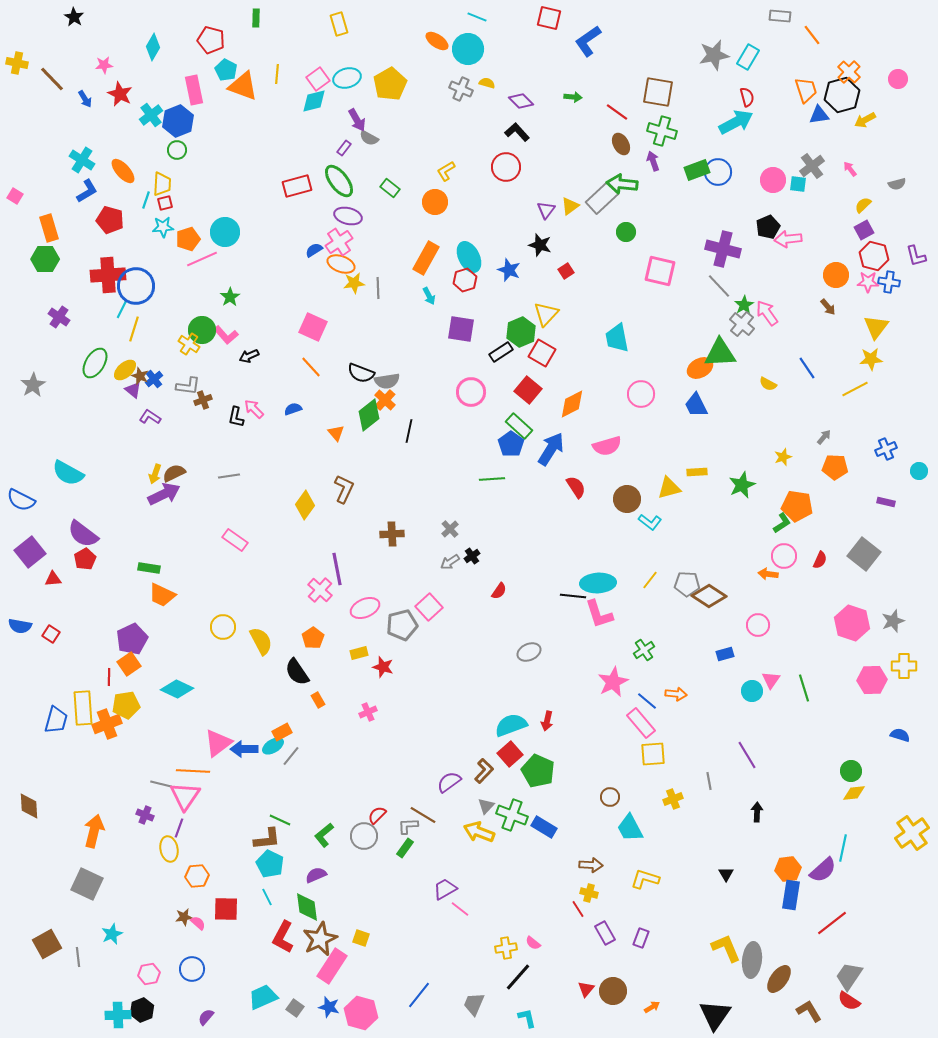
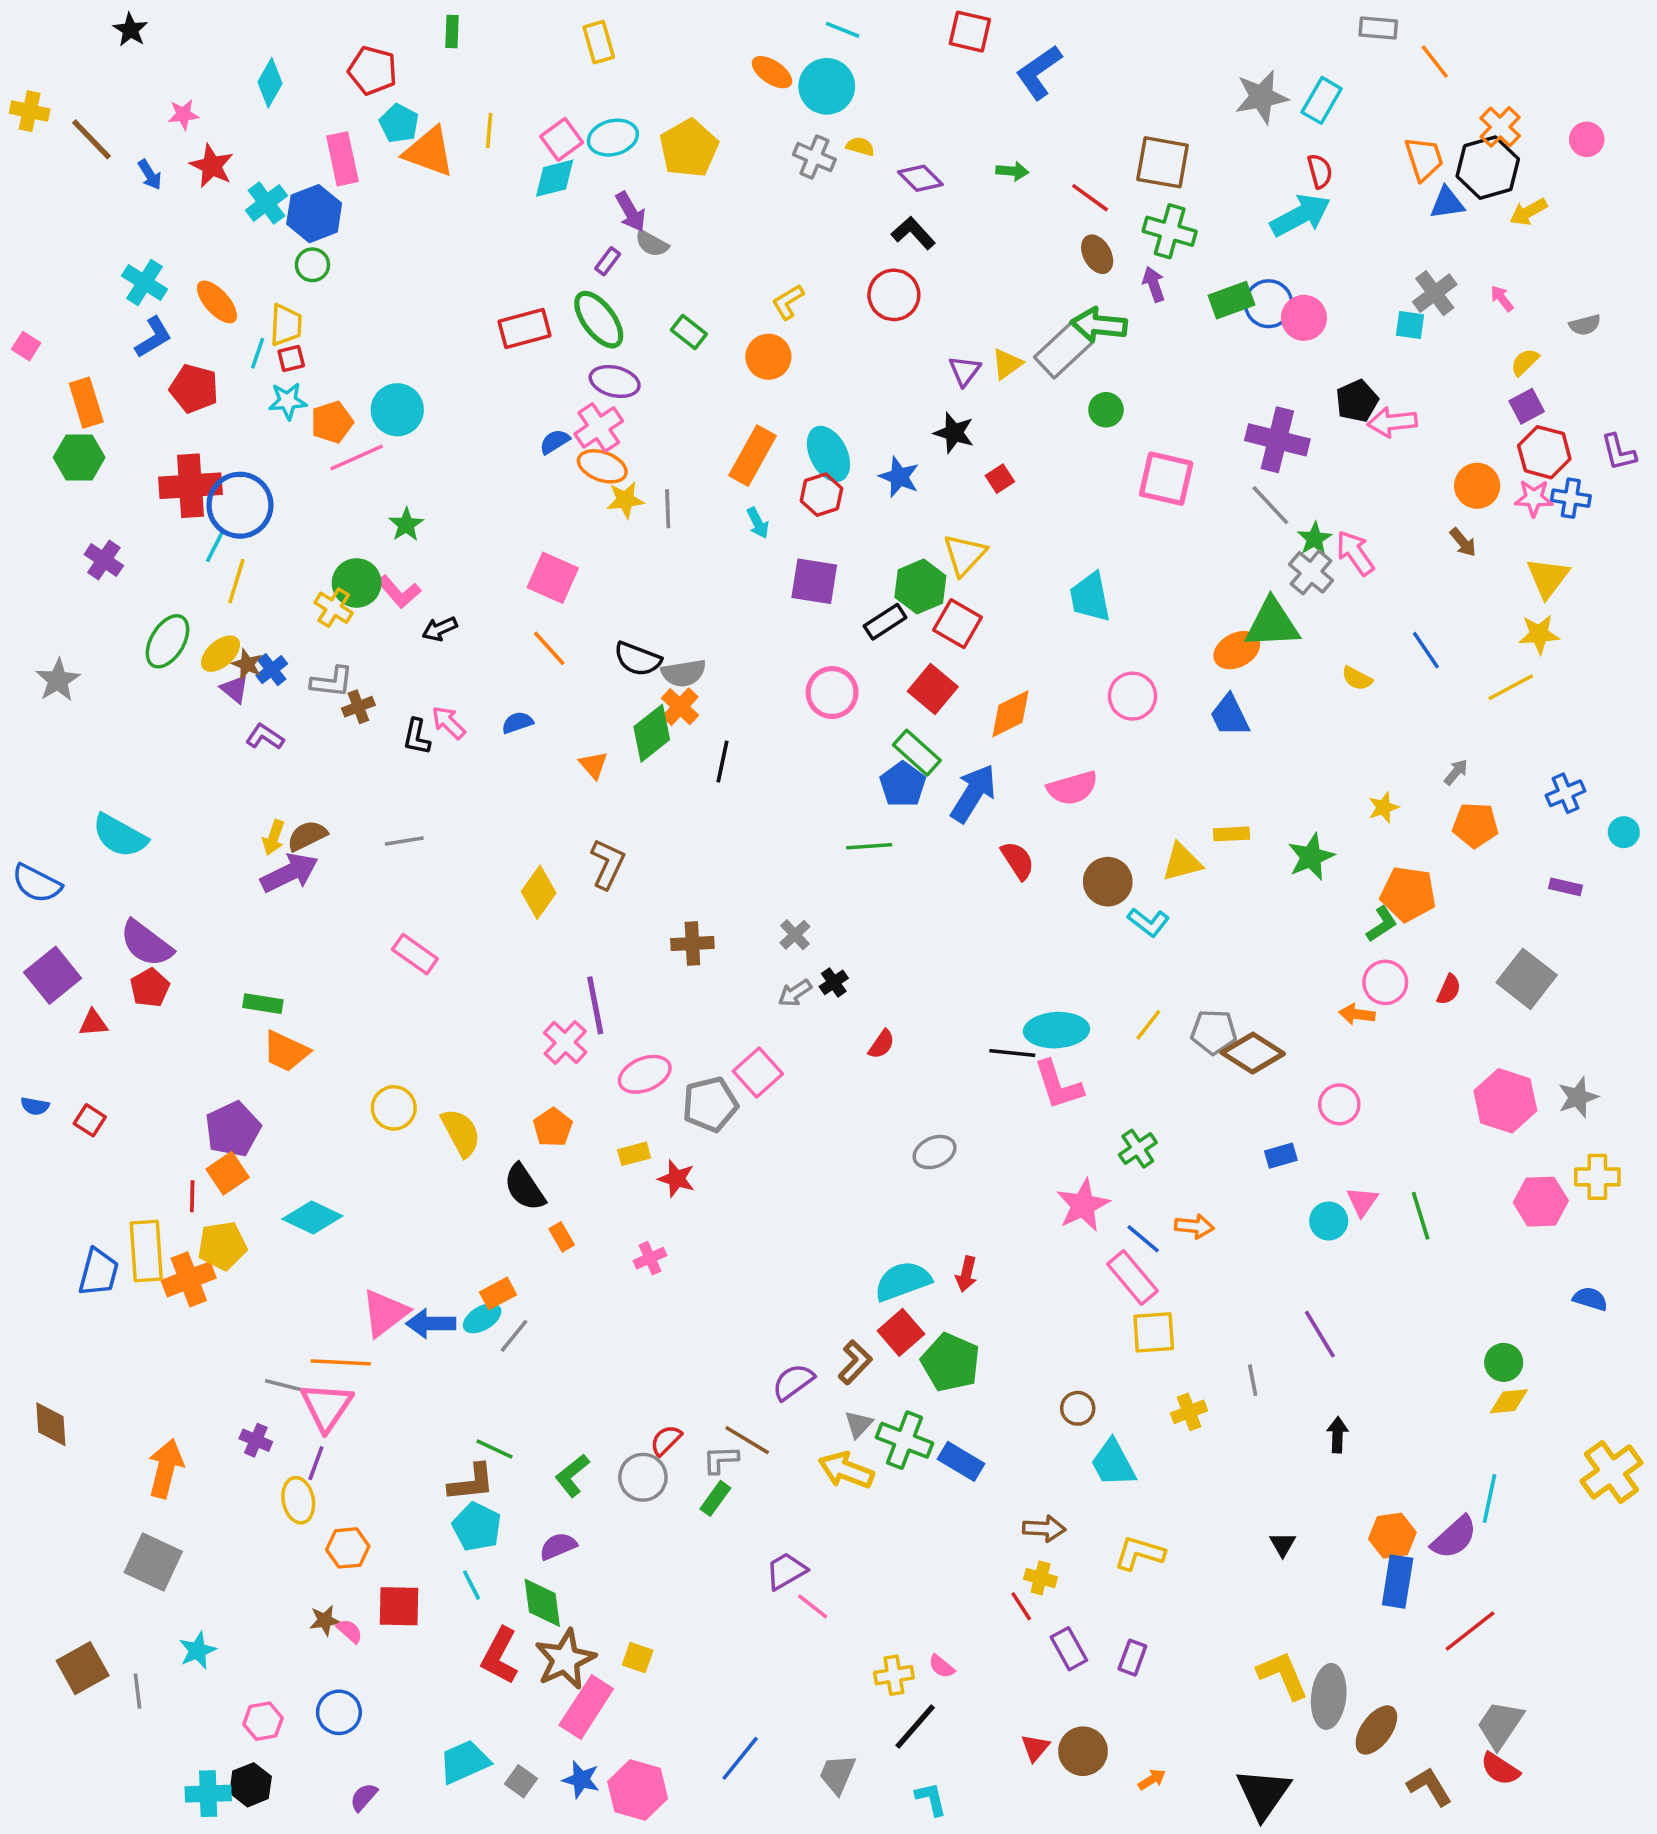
pink circle: (773, 180) -> (1304, 318), moved
blue semicircle: (20, 626) -> (35, 1106), size x0.7

